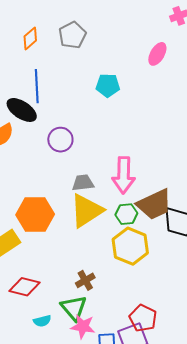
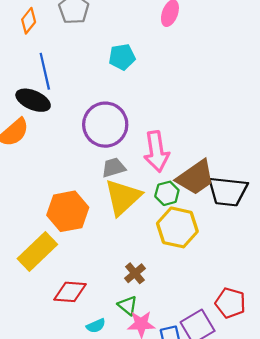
purple circle: (60, 140) -> (105, 125), moved, size x1.6
green triangle: (74, 308) -> (128, 305), size x0.7
red pentagon: (143, 318) -> (230, 303), moved

